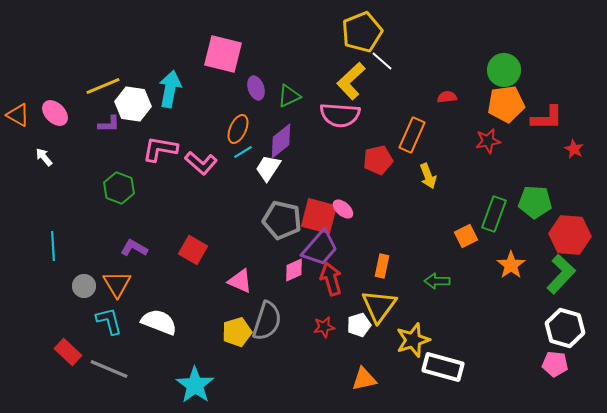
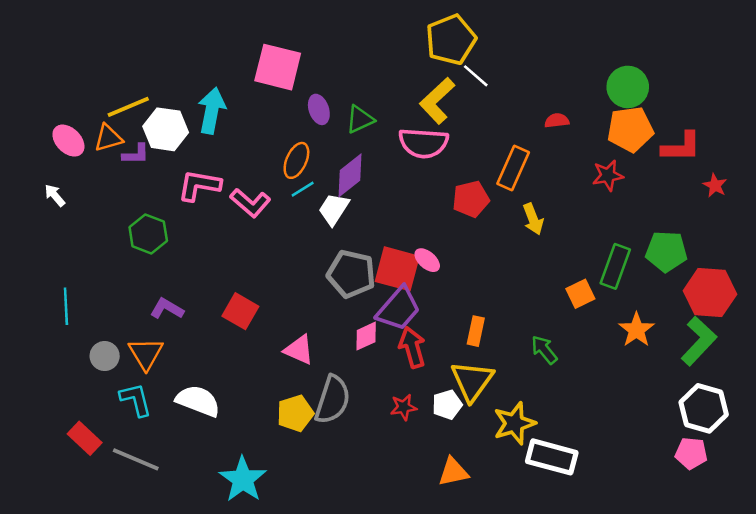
orange triangle: (18, 115) -> (108, 138), moved, turned -45
green arrow: (437, 281) -> (544, 350), turned 50

